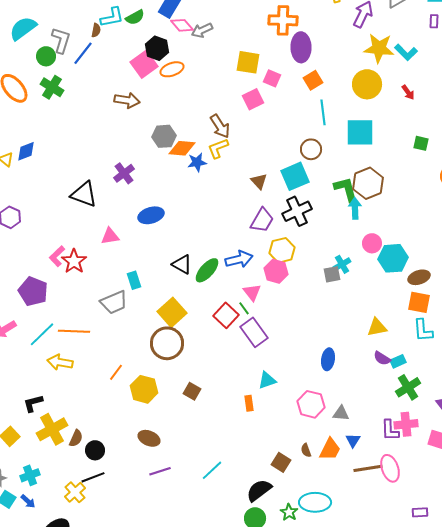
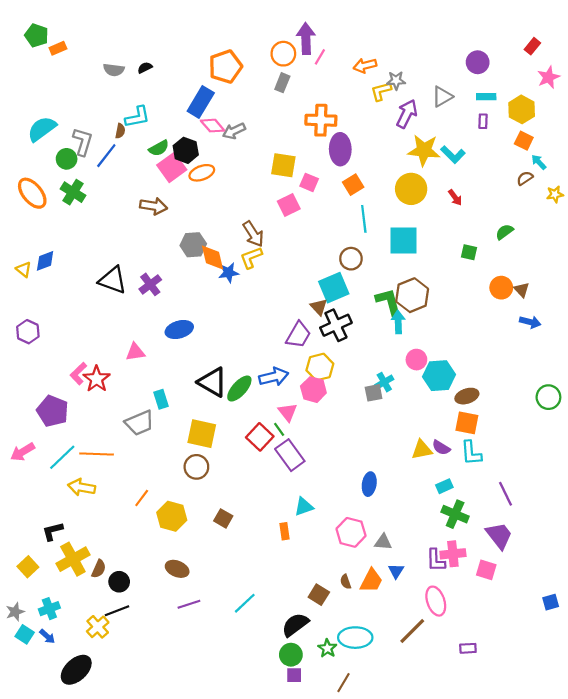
green semicircle: (135, 17) -> (159, 148), moved
orange diamond: (182, 148) -> (213, 258), turned 72
brown triangle: (259, 181) -> (319, 307), moved
black triangle: (84, 194) -> (113, 280), moved
black triangle: (182, 264) -> (213, 382), size x1.4
yellow square: (172, 312) -> (202, 434), turned -36
brown circle: (167, 343) -> (196, 467), size x0.7
purple semicircle: (382, 358) -> (441, 448), moved
green cross: (408, 387) -> (455, 514), turned -35
brown line: (368, 468) -> (412, 631), moved, turned -36

